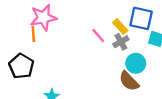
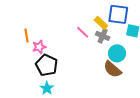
pink star: (43, 17) -> (39, 47), moved, size x0.6
gray cross: (121, 42) -> (103, 36), turned -32
black pentagon: (21, 66) -> (47, 65), moved

